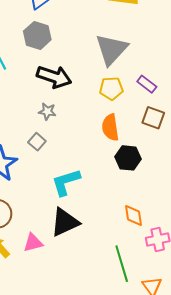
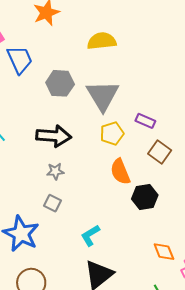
gray hexagon: (37, 35) -> (60, 83), moved
brown square: (153, 118) -> (160, 152), turned 30
cyan L-shape: (66, 182) -> (90, 235), size x0.7

